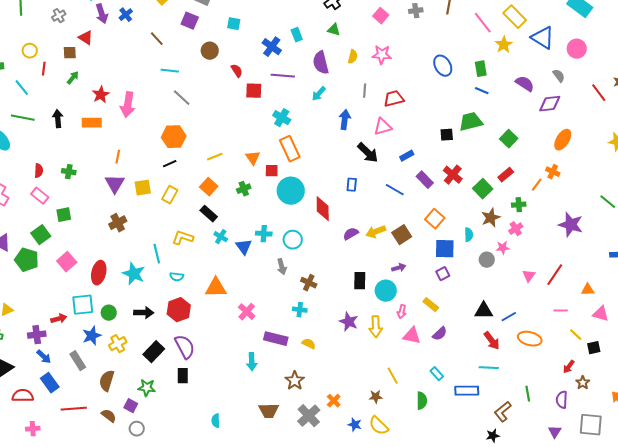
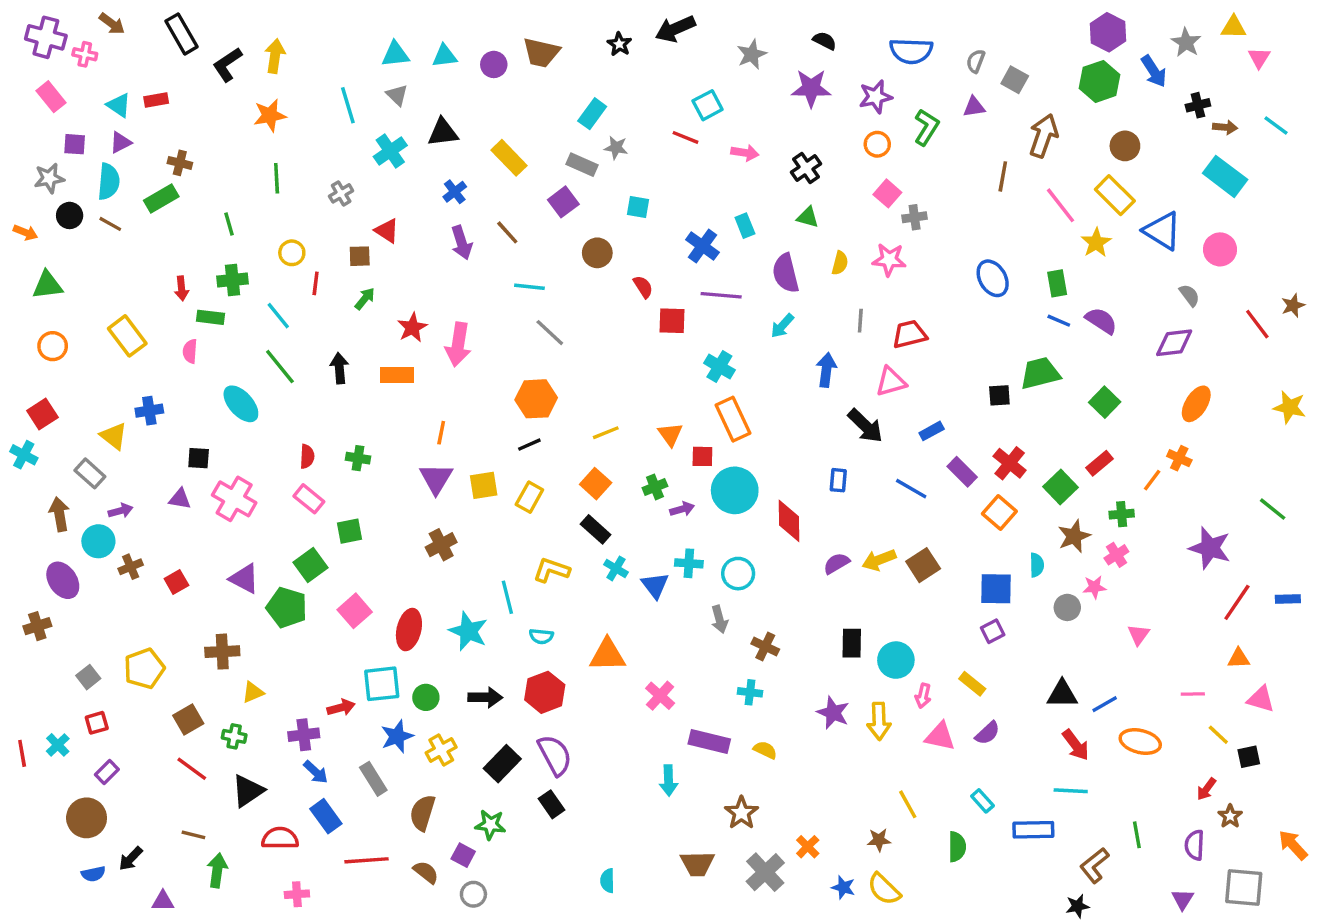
gray cross: (416, 11) -> (915, 217), moved
purple arrow: (102, 14) -> (462, 243), moved
purple square: (190, 21) -> (563, 202), turned 30
purple semicircle: (525, 84) -> (1101, 321), moved
green line: (23, 118) -> (280, 367), turned 40
orange square: (435, 219) -> (999, 512), moved
purple arrow: (399, 268) -> (682, 509), moved
red line: (555, 275) -> (1237, 602), moved
black rectangle: (183, 376) -> (551, 804), turned -35

